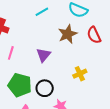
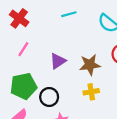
brown star: (68, 34) -> (90, 65), moved
green pentagon: (20, 85) -> (23, 86), turned 30

